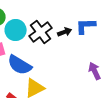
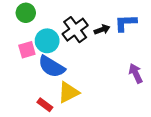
cyan circle: (16, 30) -> (47, 41), moved

